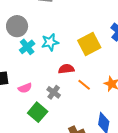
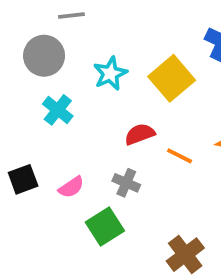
gray circle: (17, 26) -> (44, 56), moved
cyan star: (50, 42) -> (110, 73), moved
green square: (38, 112) -> (105, 226), turned 30

